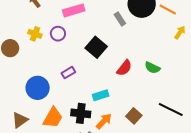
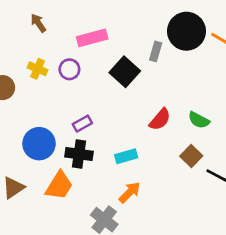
gray rectangle: (120, 19) -> (156, 51), turned 48
black square: (96, 47) -> (125, 72), moved
black cross: (81, 113) -> (79, 154), moved
brown square: (134, 116) -> (191, 156), moved

